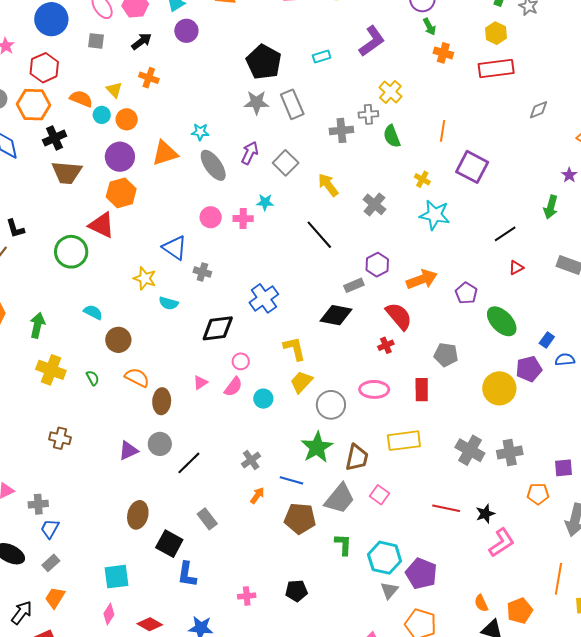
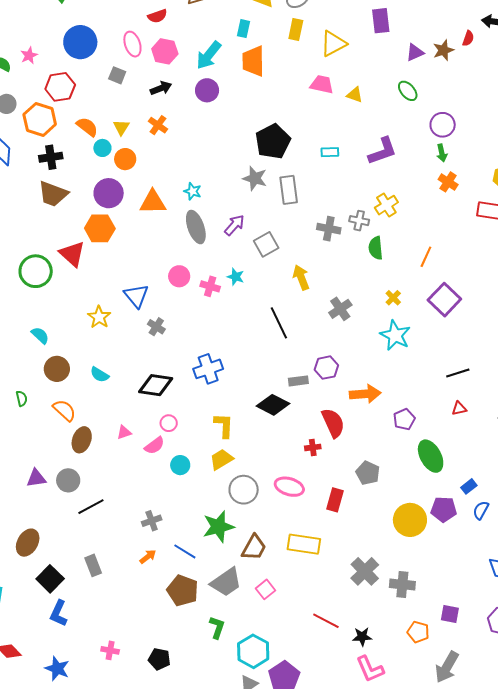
cyan semicircle: (169, 303) -> (99, 375), moved
blue semicircle: (565, 360) -> (481, 510), turned -72
pink L-shape: (502, 543) -> (370, 669), turned 84

